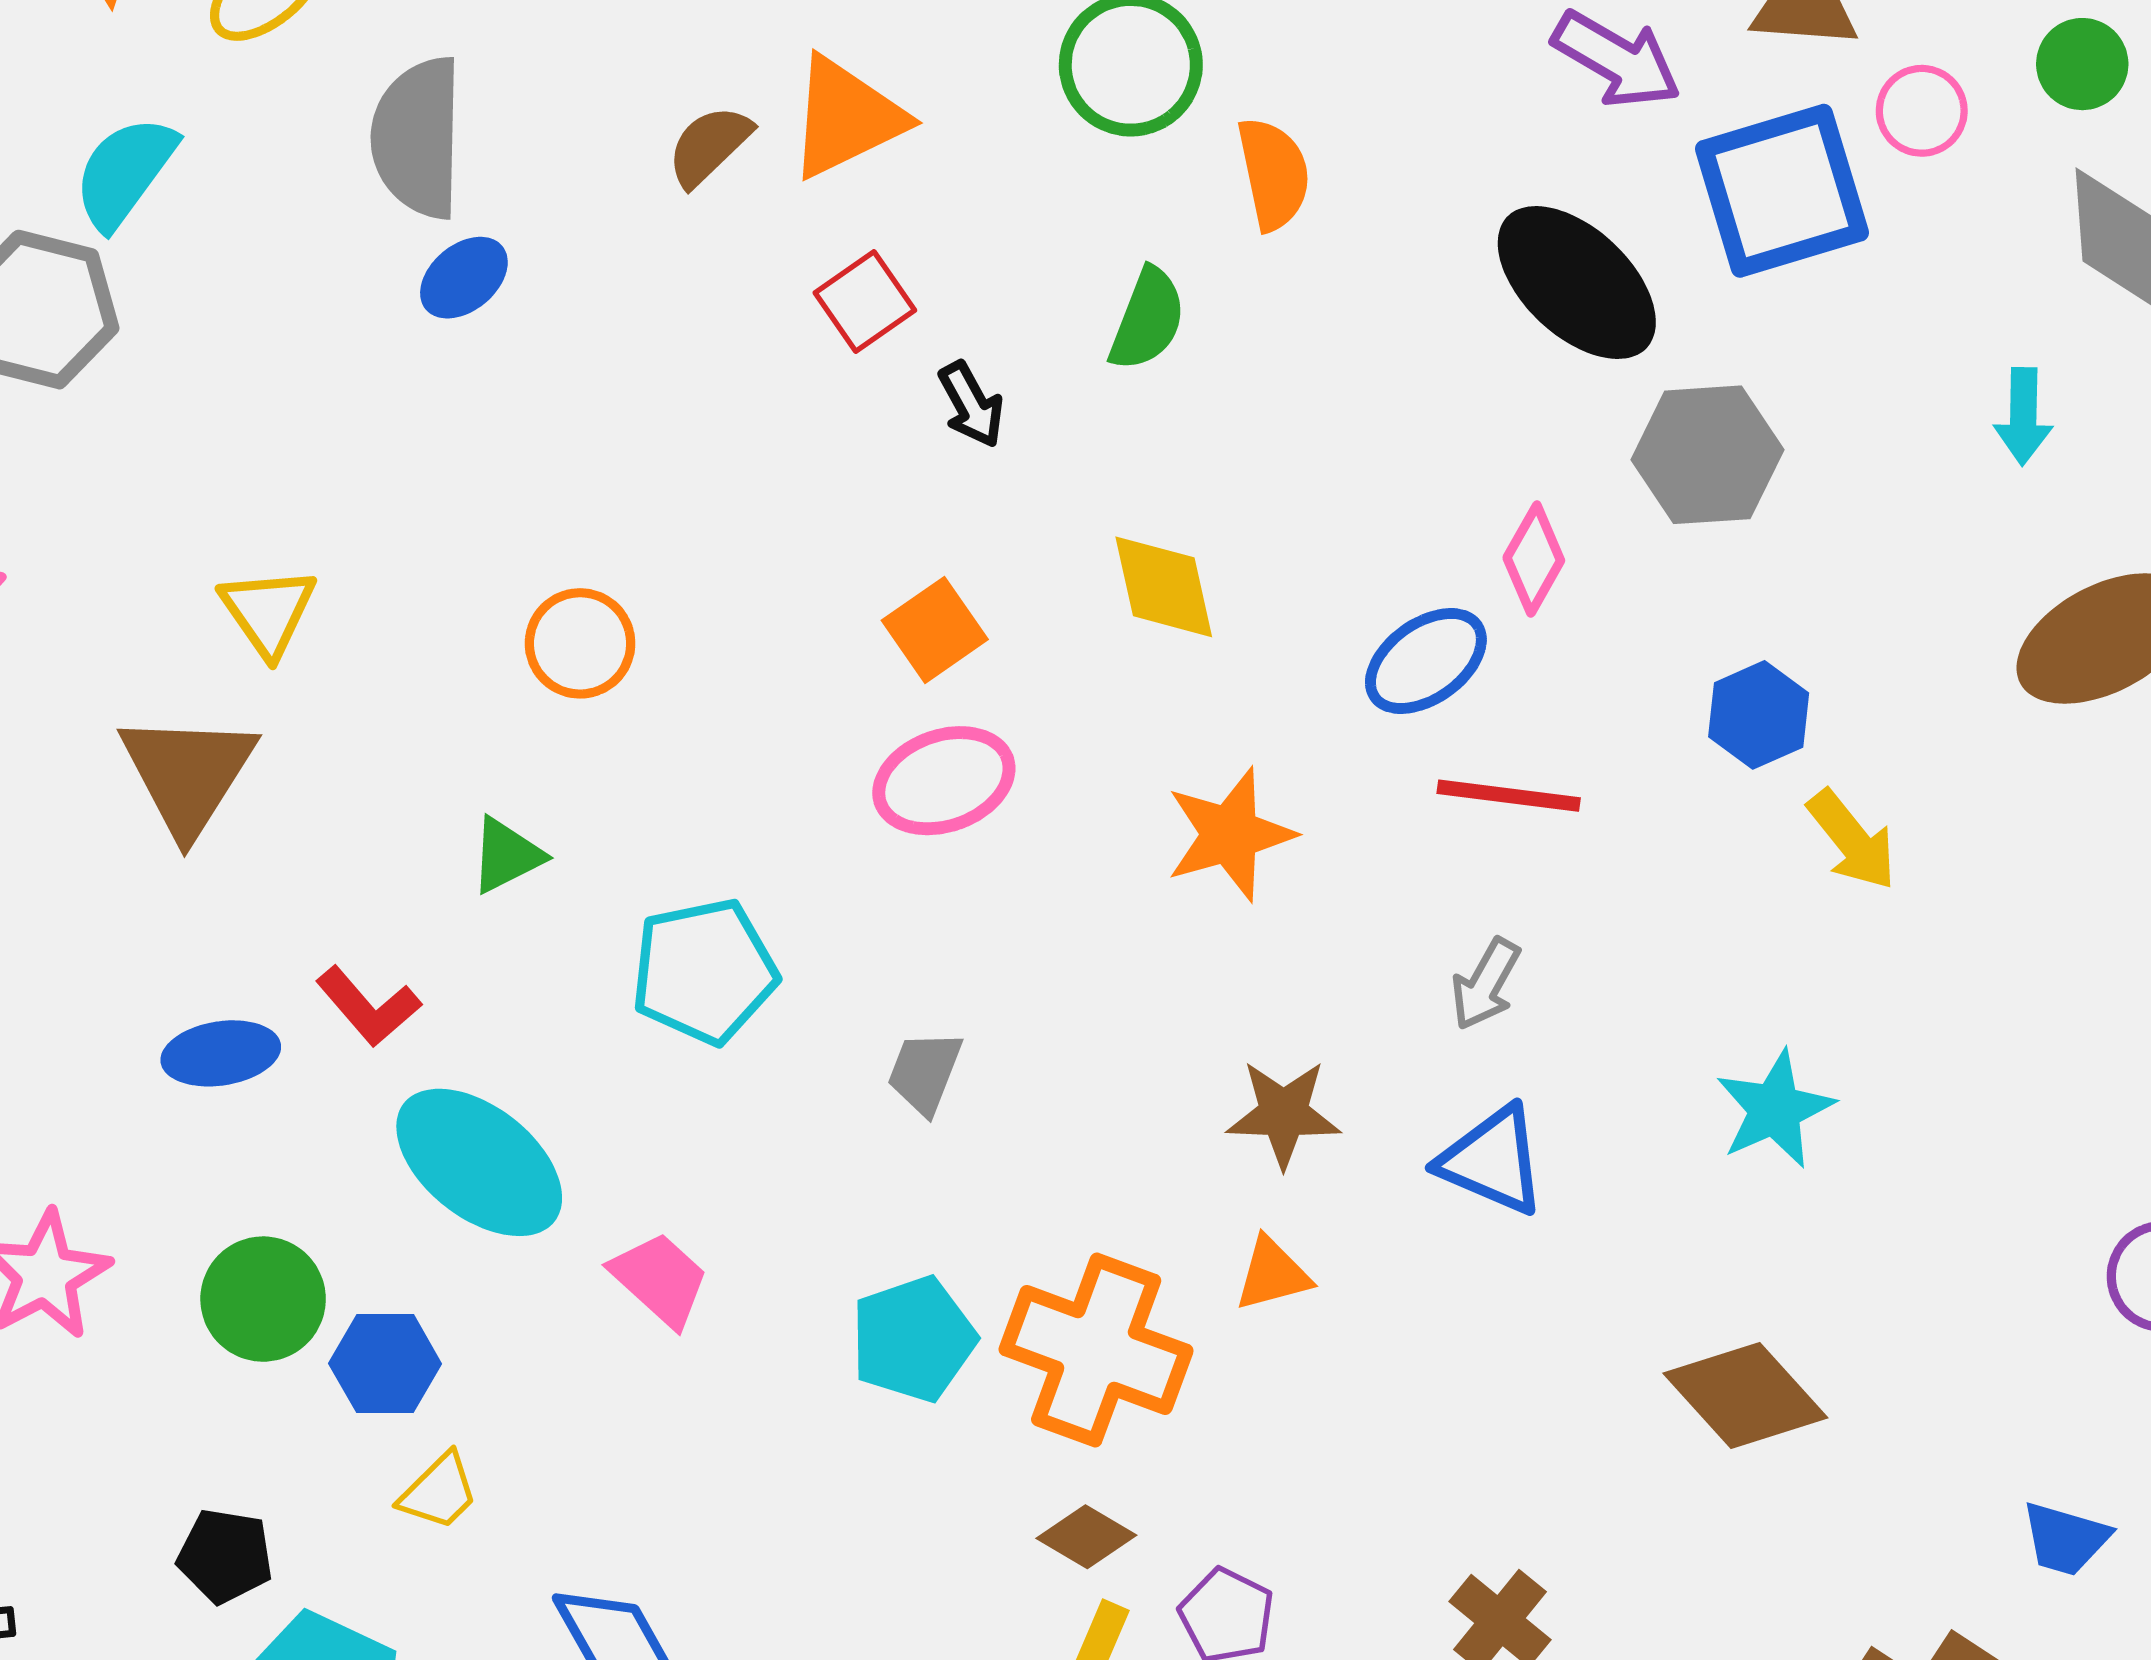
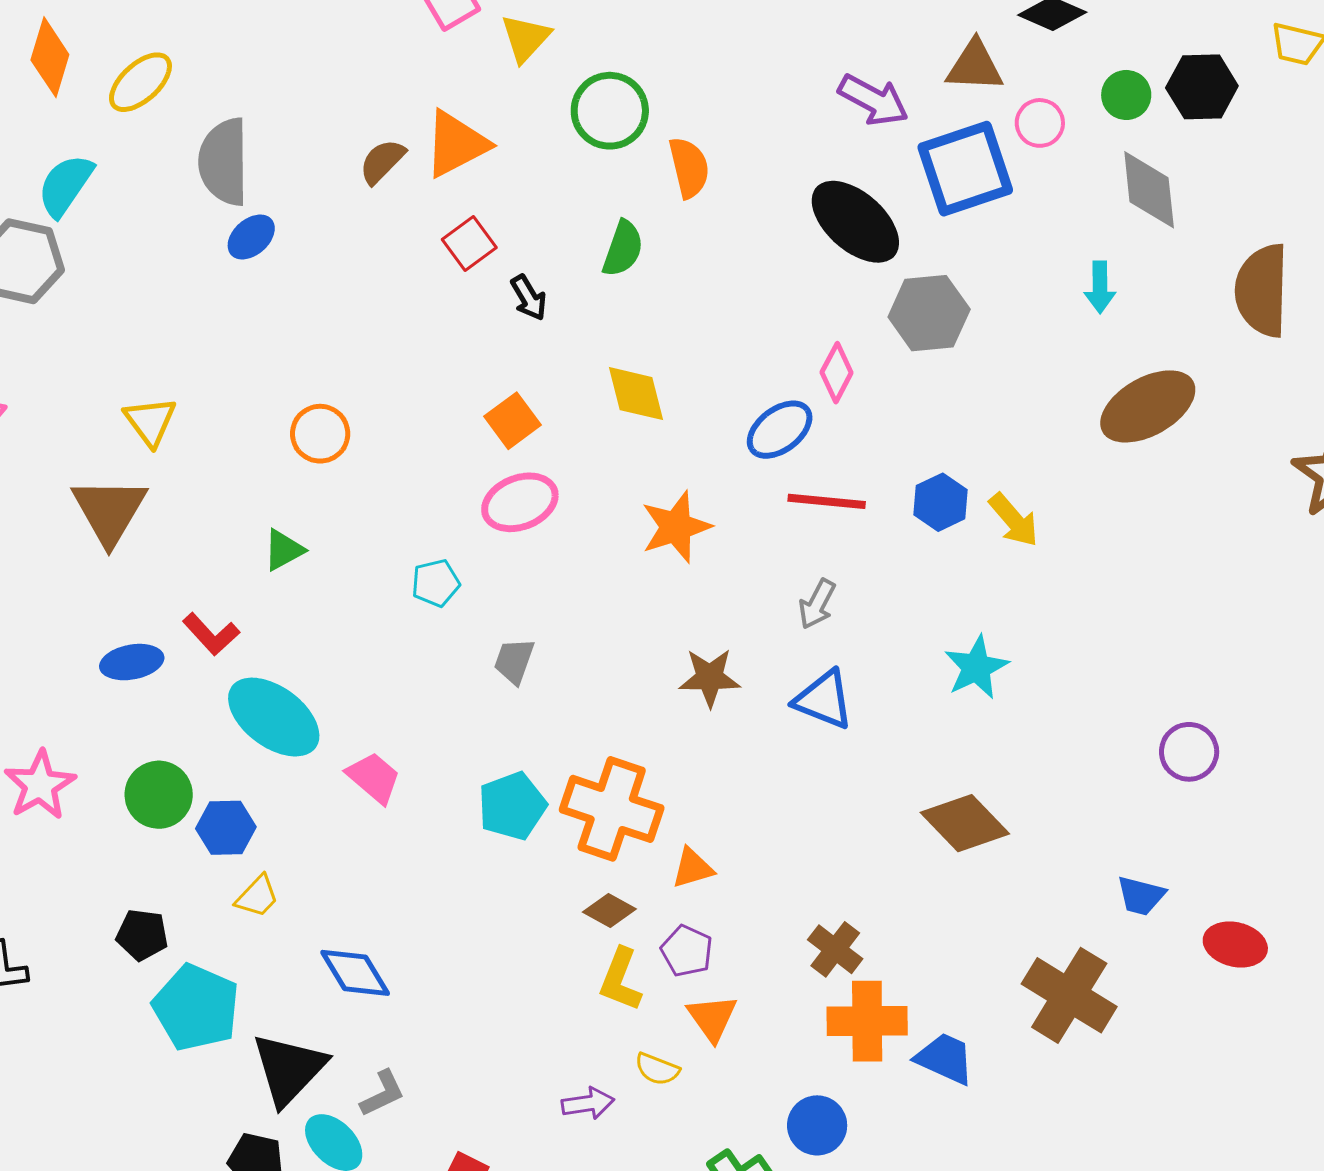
blue hexagon: (1759, 715) -> (940, 502), moved
cyan pentagon: (704, 971) -> (436, 583), moved, size x0.6
orange triangle: (1273, 1274) -> (693, 868), moved

